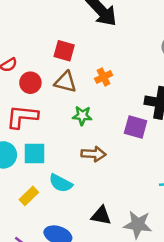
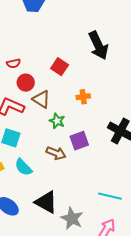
brown triangle: (65, 82) -> (41, 99), moved
purple square: (136, 127) -> (79, 141), moved, turned 36
black triangle: (101, 215) -> (46, 202), size x1.4

